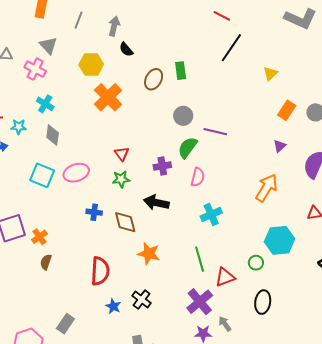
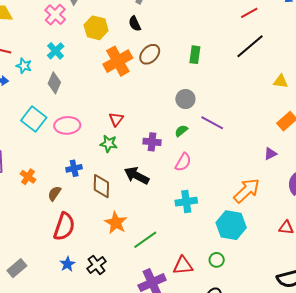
red line: (222, 16) -> (249, 13), turned -72
black semicircle: (126, 49) -> (135, 24), moved
yellow hexagon: (91, 65) -> (96, 28), moved
yellow triangle: (270, 74) -> (281, 81), turned 35
brown ellipse: (154, 79) -> (150, 54), moved
green semicircle: (188, 148) -> (181, 131), size x0.6
blue cross: (94, 212) -> (74, 168), turned -35
orange cross: (39, 237) -> (28, 177), moved, turned -35
cyan hexagon: (280, 240) -> (231, 225), moved
green line: (200, 259) -> (145, 240), moved, turned 55
brown semicircle: (46, 262) -> (54, 193), moved

